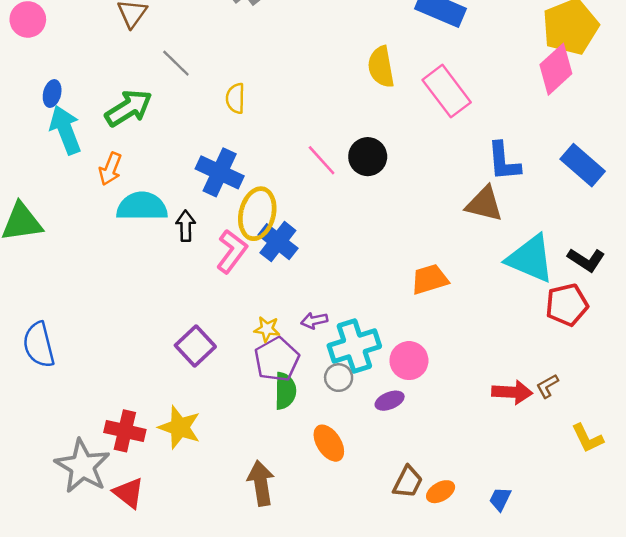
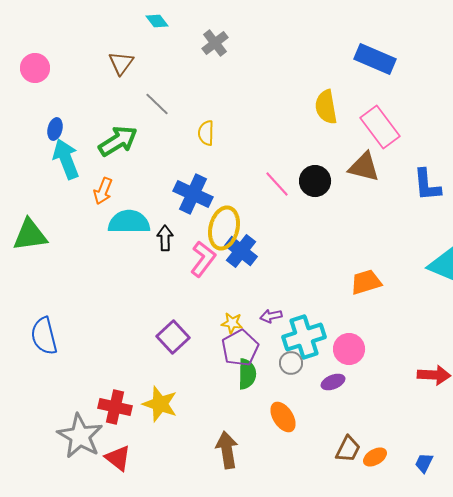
brown triangle: (484, 204) -> (364, 167), moved

